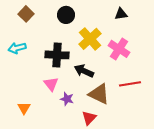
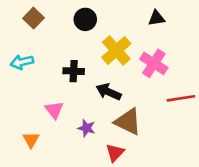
black cross: (57, 55) -> (74, 71), size x0.7
pink triangle: (51, 84) -> (54, 110), moved
red line: (130, 84) -> (181, 98), moved

